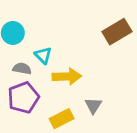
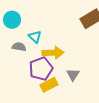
purple pentagon: (23, 98) -> (41, 69), moved

